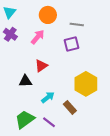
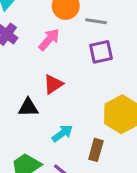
gray line: (77, 25) -> (96, 21), moved
brown rectangle: (70, 107) -> (96, 150), turned 56

